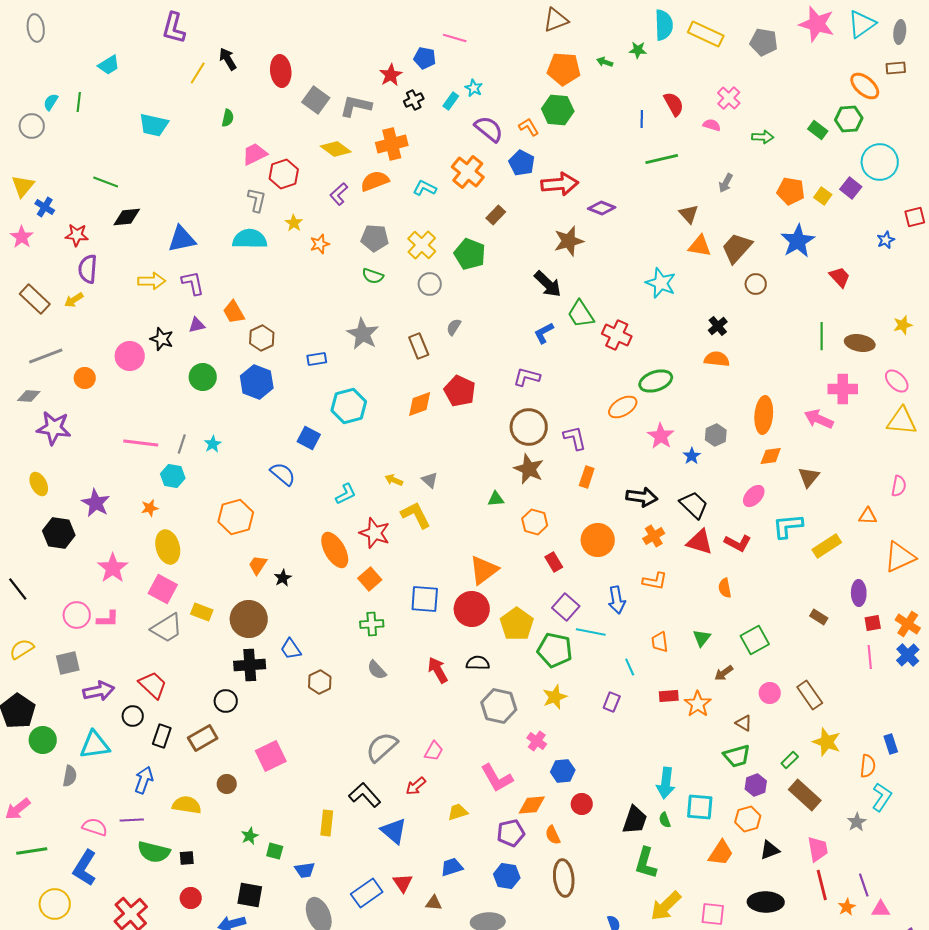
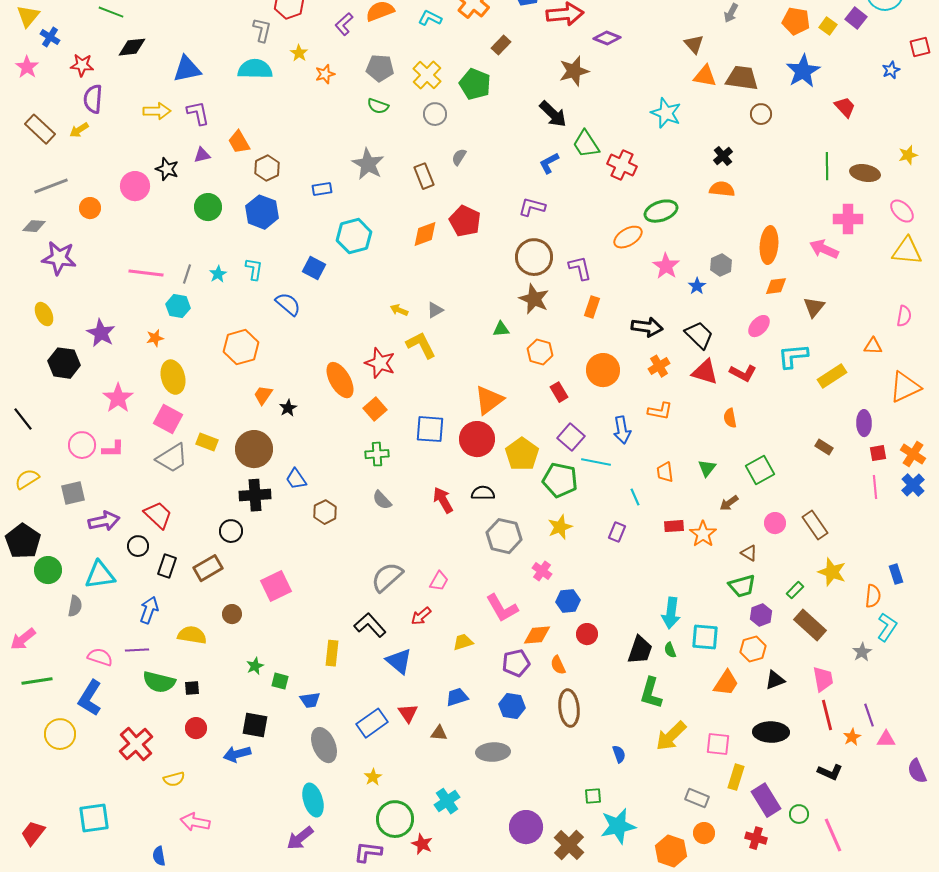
brown trapezoid: (737, 248) -> (742, 78), turned 56
gray triangle: (430, 480) -> (435, 310), turned 48
cyan L-shape: (346, 494) -> (254, 269), moved, turned -55

